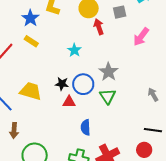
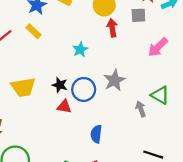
yellow trapezoid: (31, 91) -> (23, 87), turned 145
gray arrow: (153, 95) -> (141, 109), moved
green triangle: (108, 96) -> (160, 95), moved, turned -36
blue semicircle: (86, 127) -> (96, 134), moved

